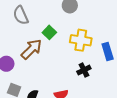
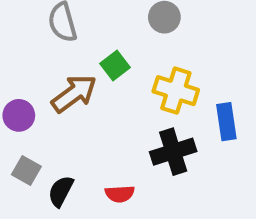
black cross: (84, 70) -> (173, 152), size x1.5

